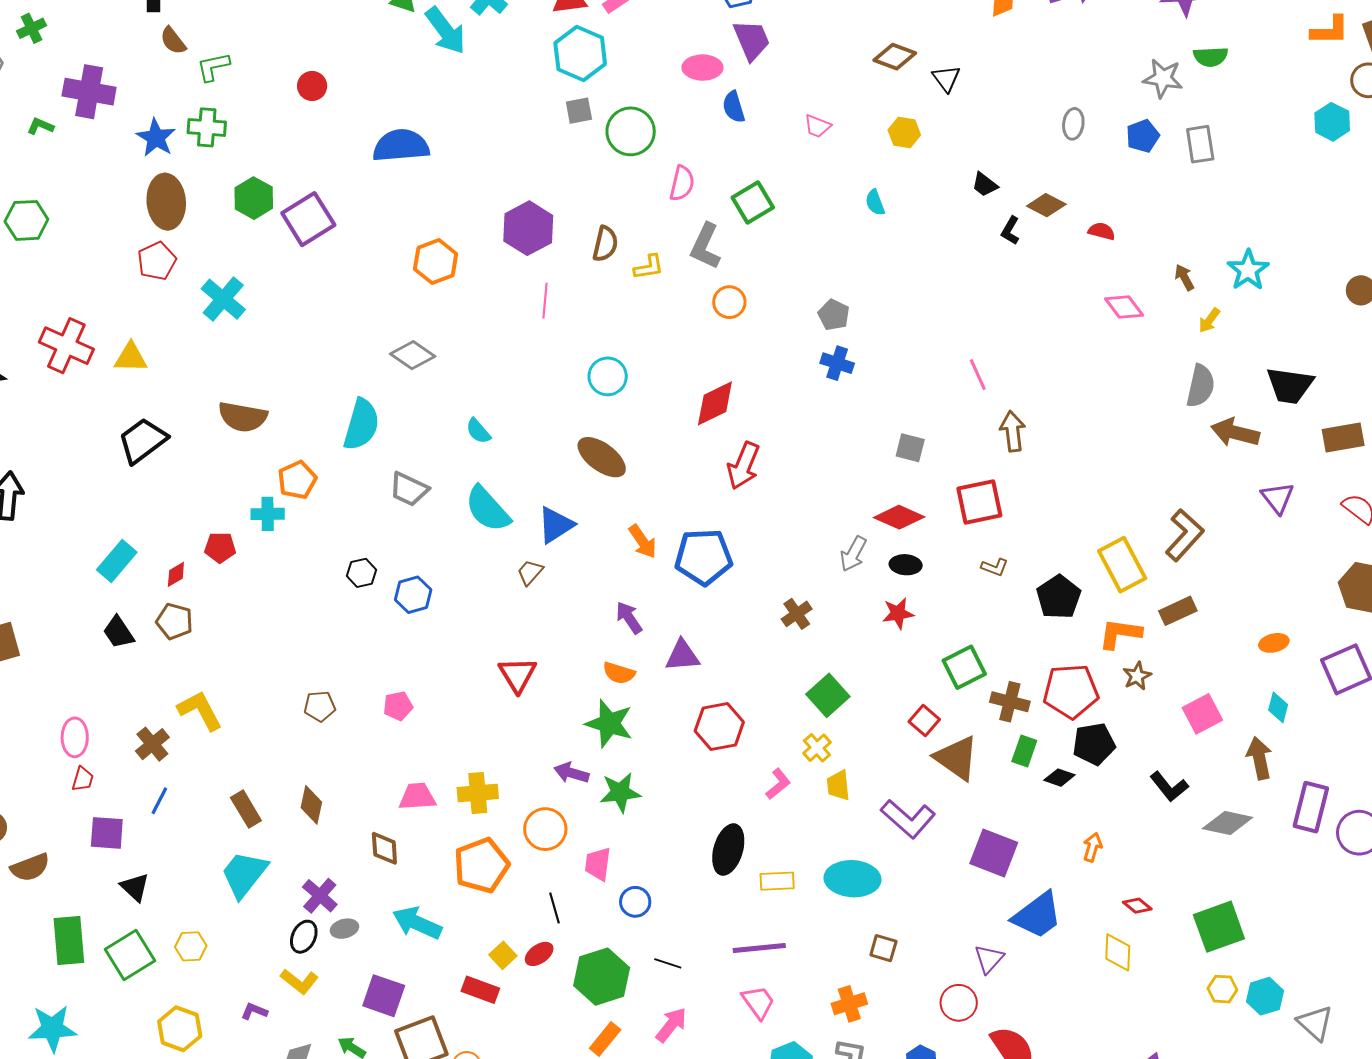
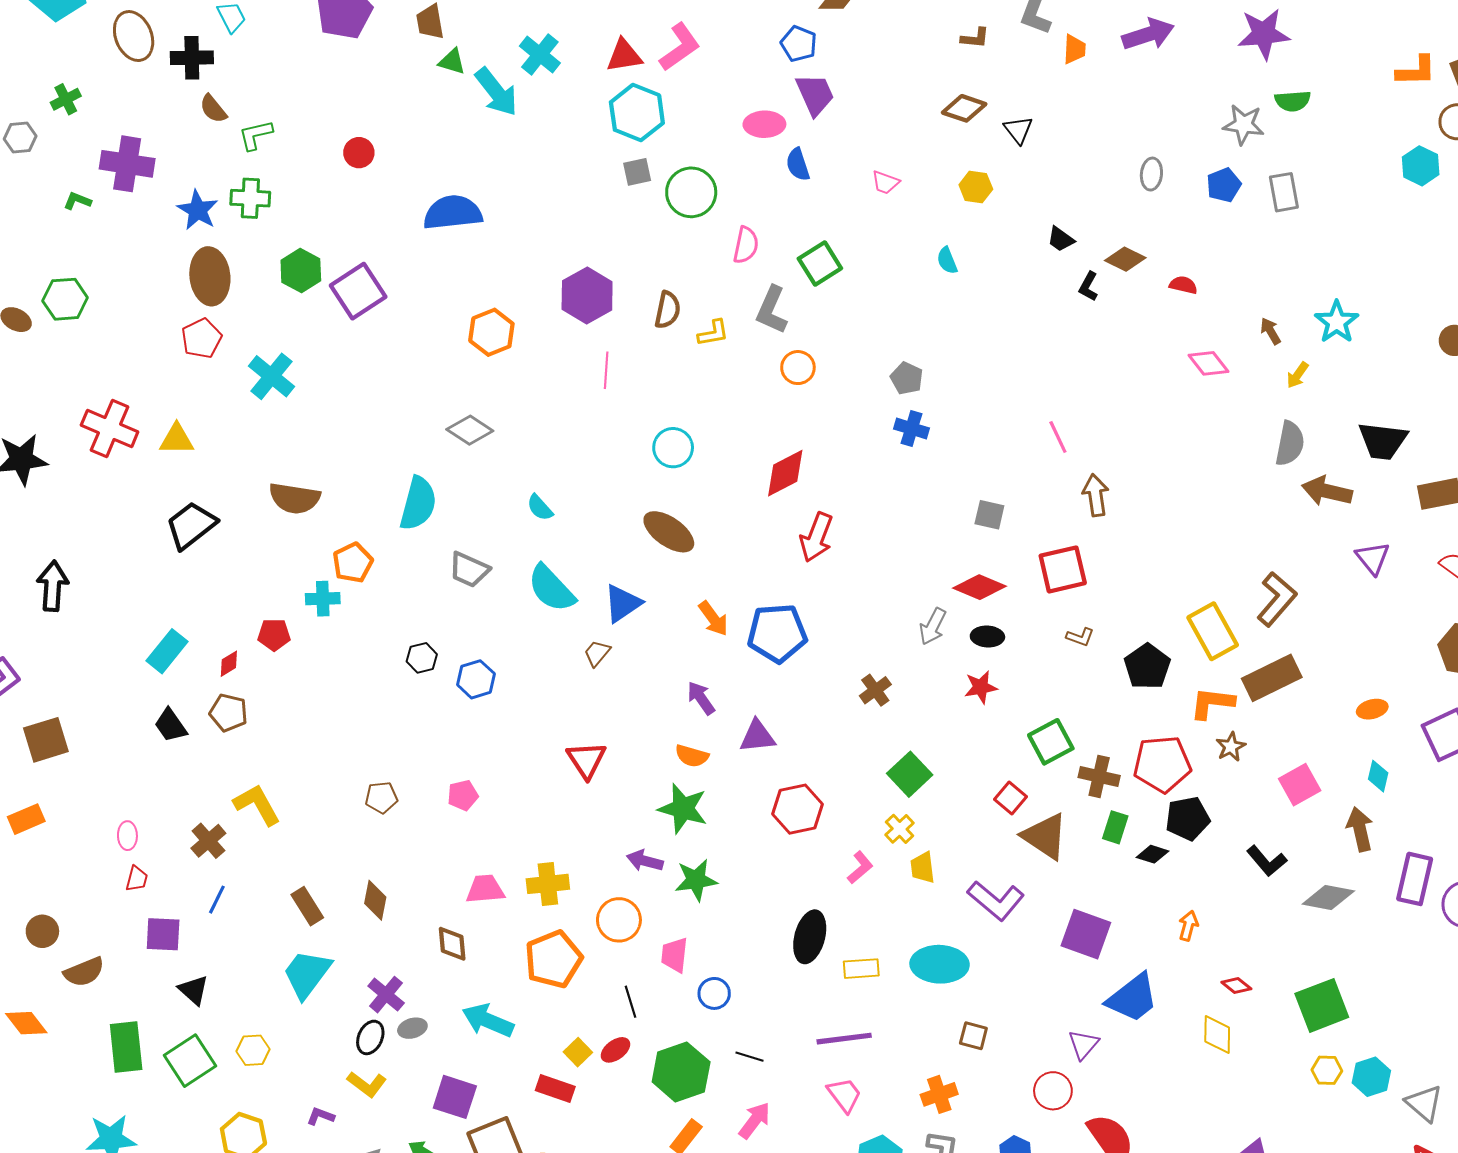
brown rectangle: (1178, 611) -> (1272, 678), size x1.5
pink ellipse: (75, 737) -> (127, 836), size x0.7

